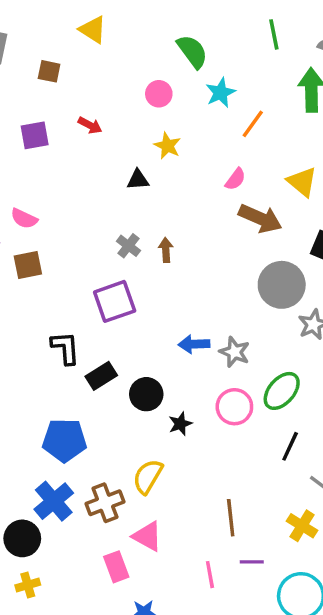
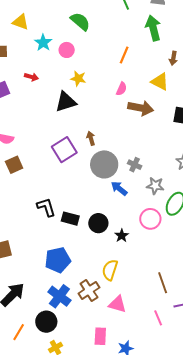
cyan star: (221, 93) -> (43, 43), moved
black triangle: (138, 180) -> (66, 102), size x1.6
gray cross: (128, 246) -> (135, 165), moved
gray circle: (282, 285) -> (104, 164), moved
purple square: (115, 301) -> (64, 150), moved
blue arrow: (194, 344) -> (119, 188), turned 54
gray star: (235, 352) -> (155, 186), moved
black rectangle: (101, 376) -> (70, 219), turned 60
pink rectangle: (116, 567) -> (100, 336), moved, turned 36

